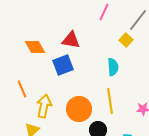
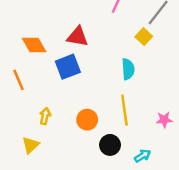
orange line: (22, 89) -> (18, 80), moved
yellow arrow: (44, 106) -> (45, 116), size x0.6
orange circle: (79, 109) -> (87, 120), size x0.7

